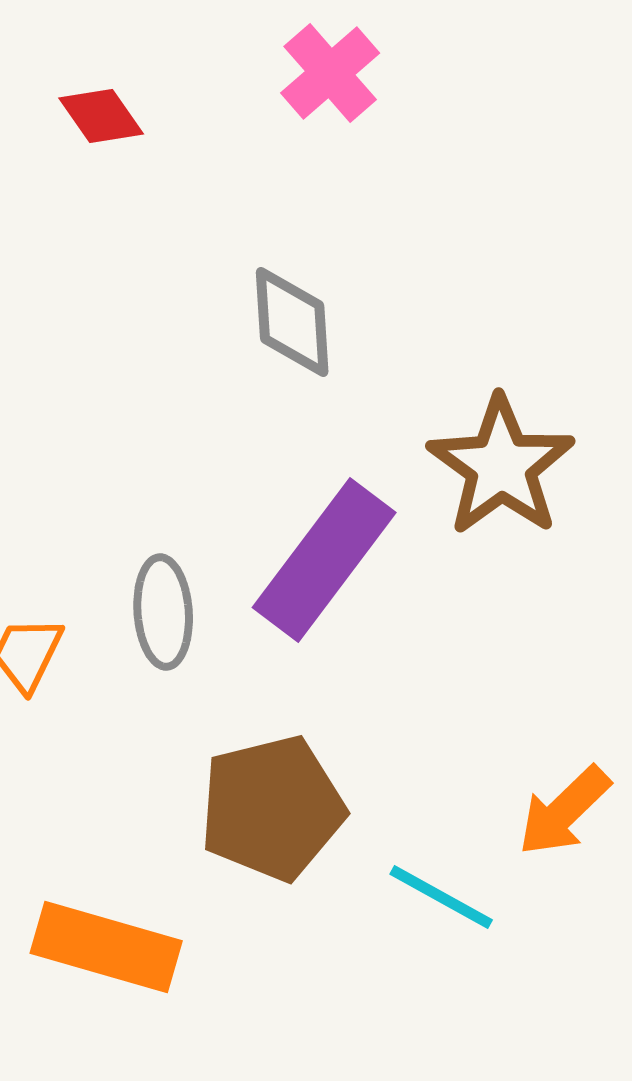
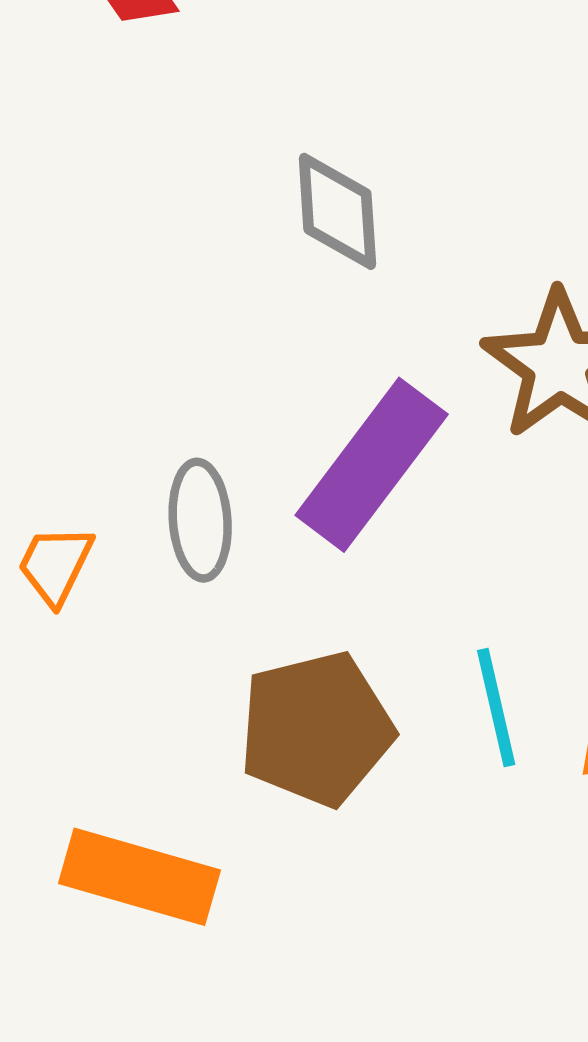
cyan line: (441, 897) -> (496, 707), moved, turned 48

